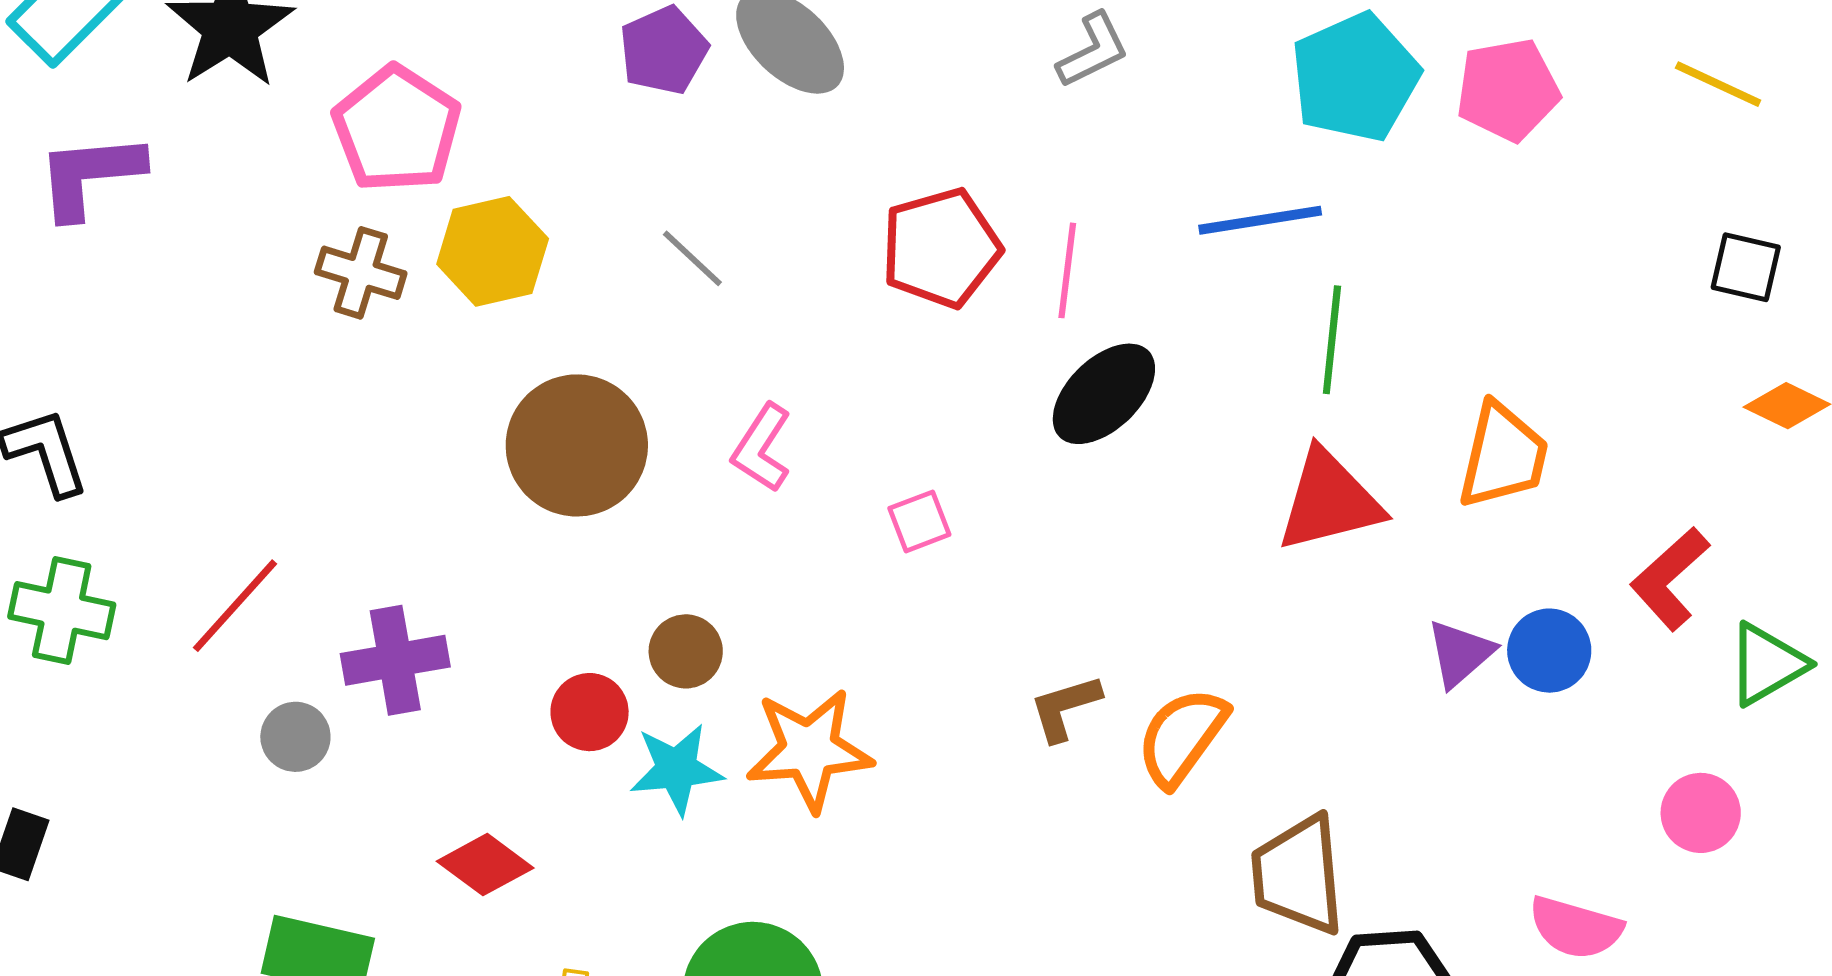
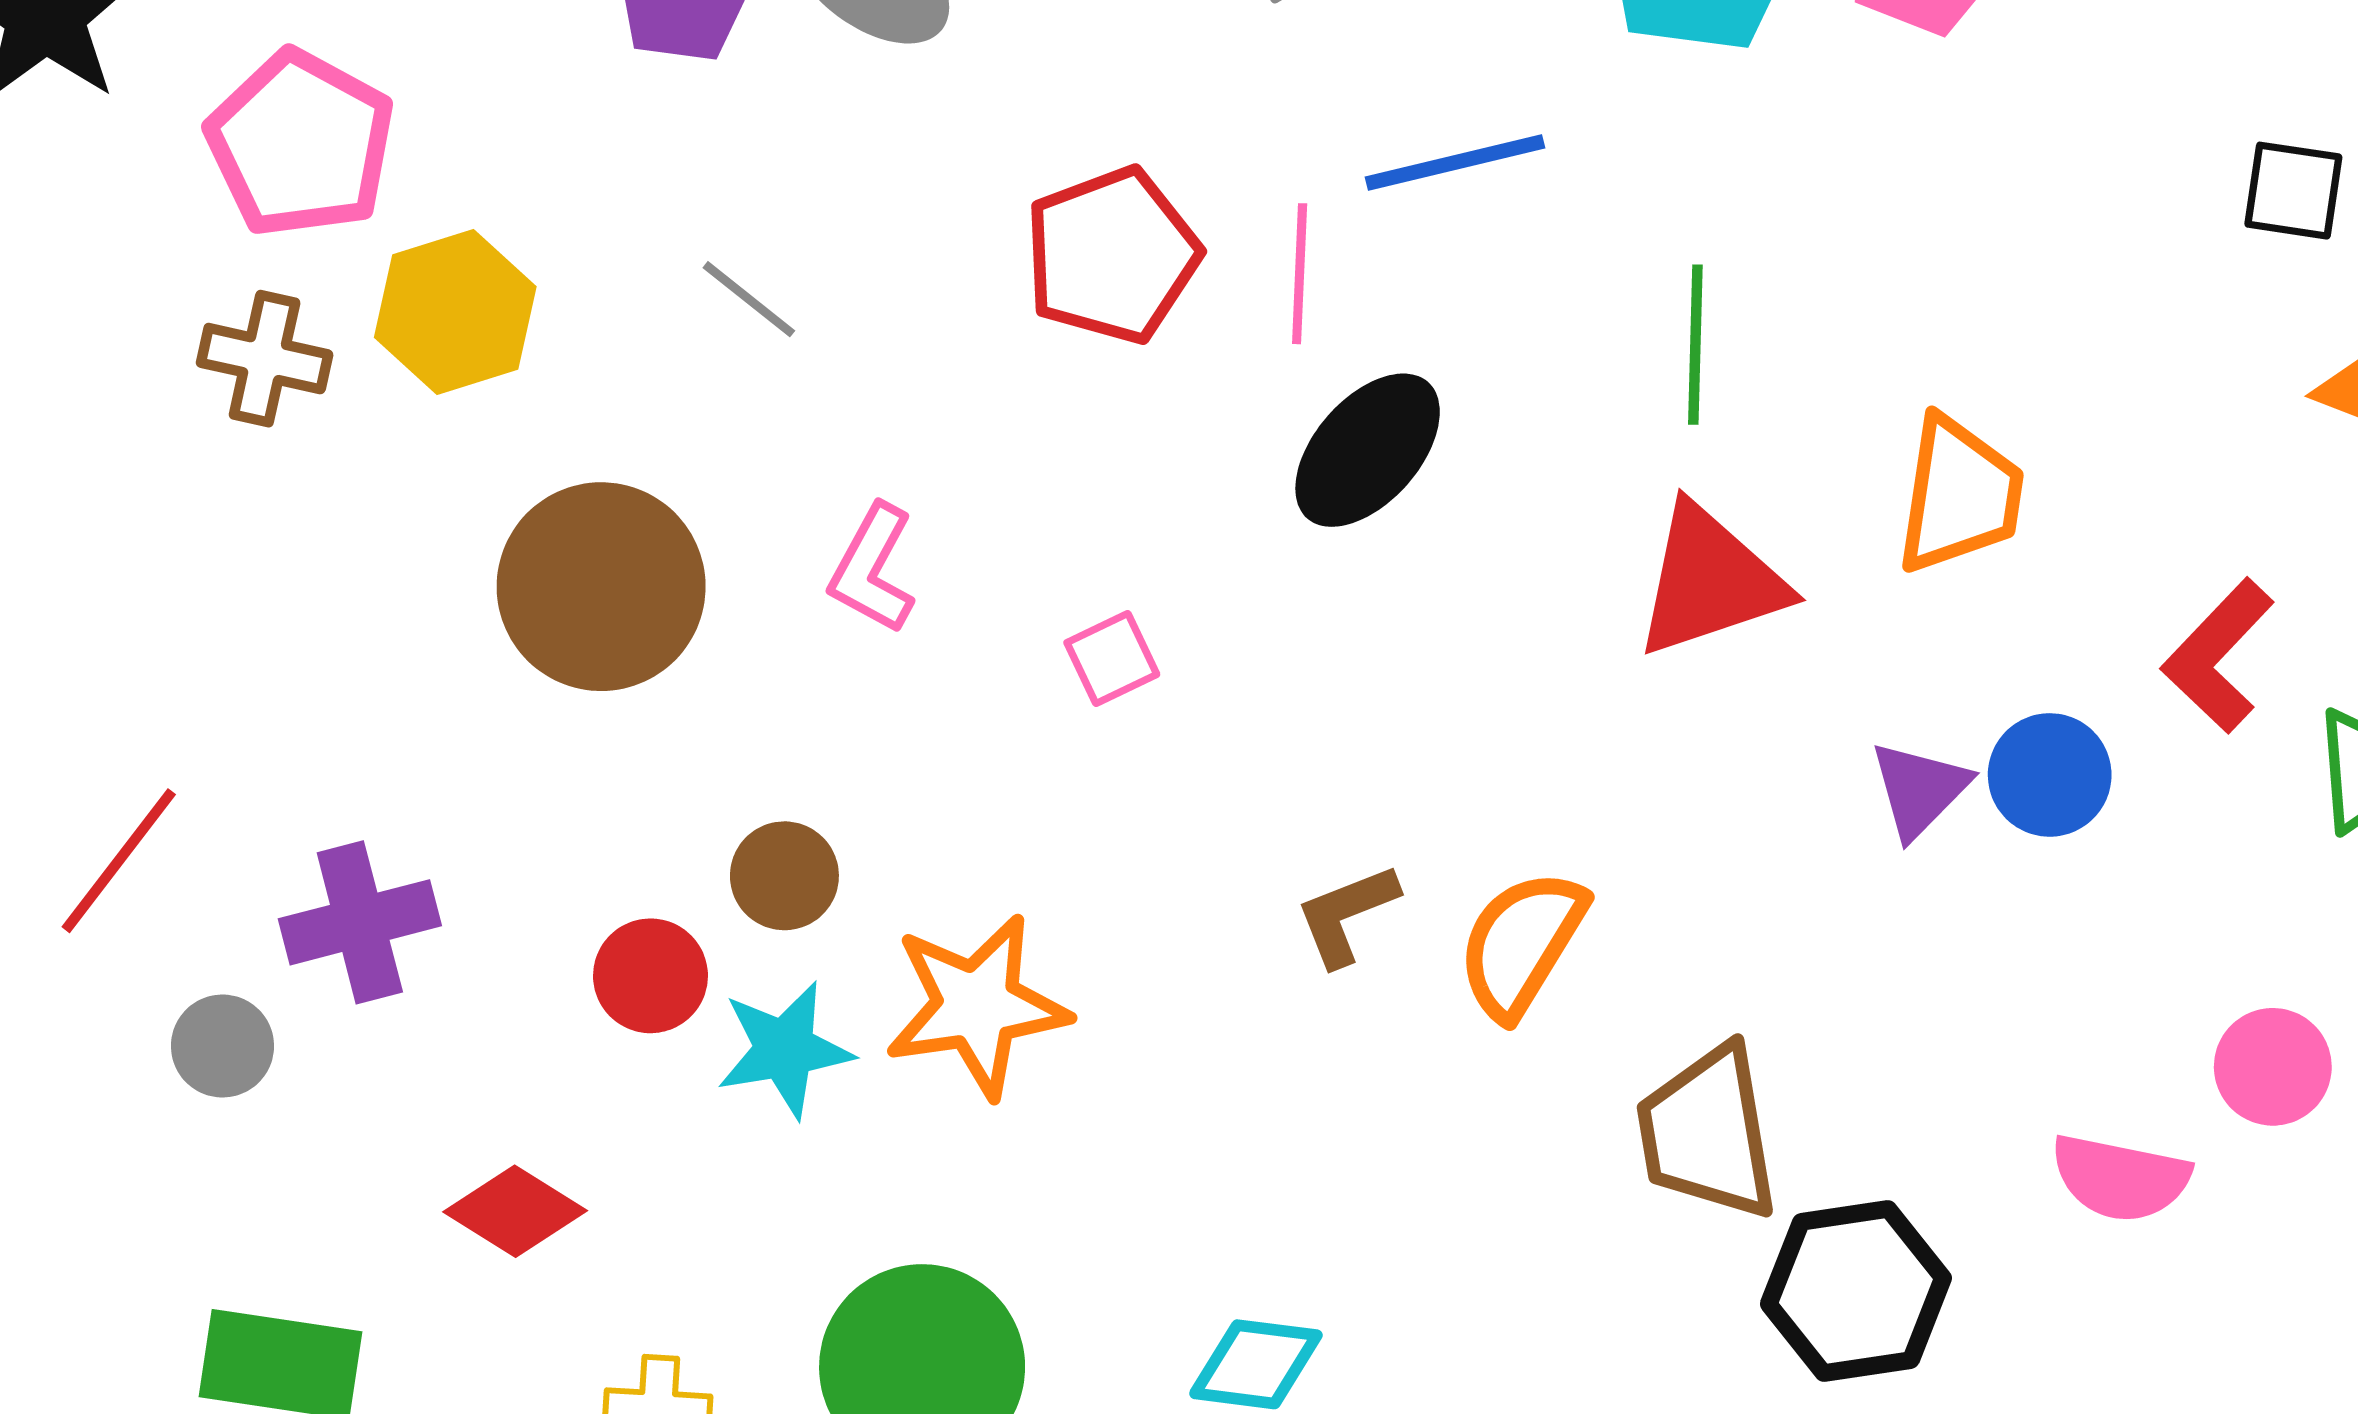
blue line: (1260, 220) -> (1455, 162), moved
pink circle: (1701, 813) -> (2273, 1067), moved

